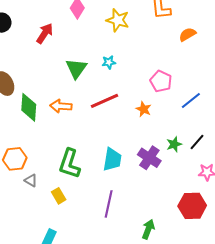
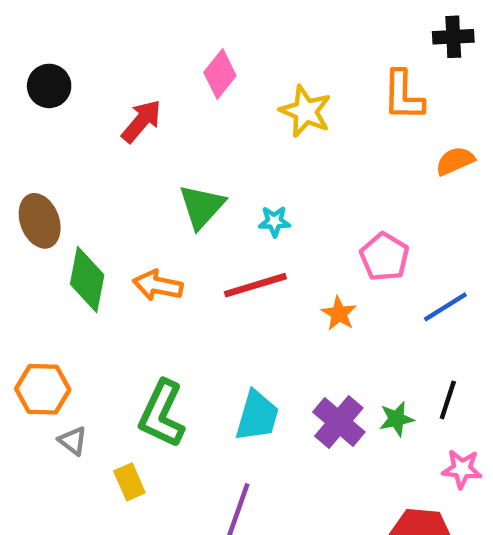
cyan star: (109, 62) -> (274, 221), moved
black line: (197, 142) -> (448, 400), turned -30
green star: (174, 144) -> (397, 419), moved

